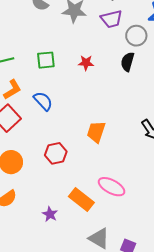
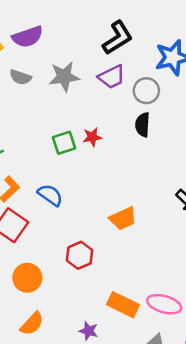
green square: (46, 60) -> (64, 143), moved
orange trapezoid: (96, 132) -> (123, 218), turned -120
pink ellipse: (112, 187) -> (164, 304), moved

